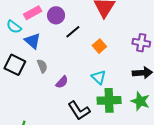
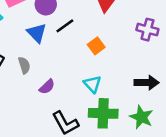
blue triangle: (33, 41) -> (37, 33), moved
purple cross: (141, 43) -> (147, 30), moved

